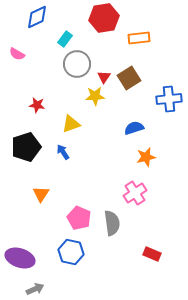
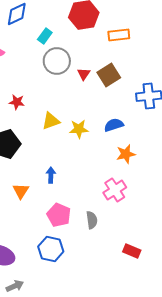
yellow star: (95, 96) -> (79, 129), moved
blue arrow: (63, 152) -> (51, 175), moved, turned 35
gray semicircle: (112, 223) -> (92, 220), size x0.7

